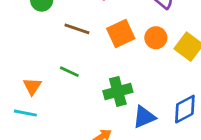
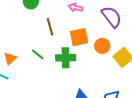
brown line: (77, 29) -> (50, 27), turned 42
green cross: (118, 91) -> (66, 58), moved

